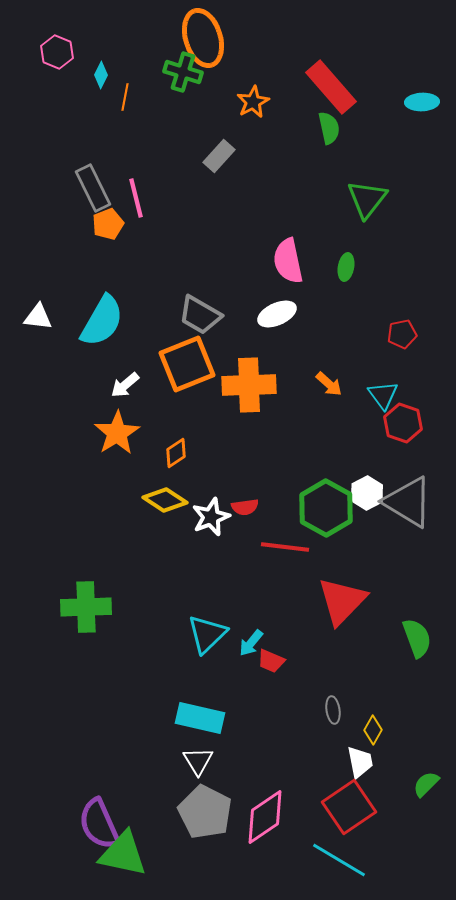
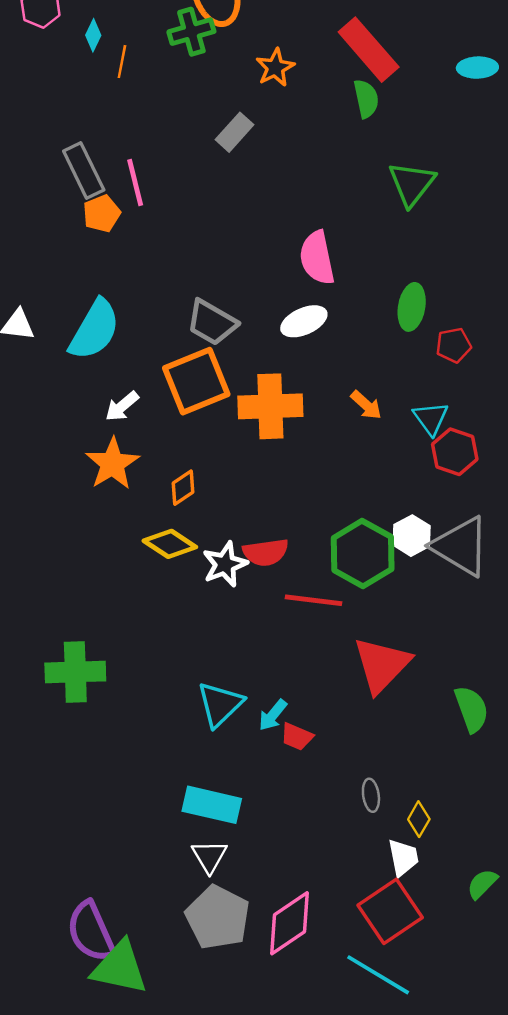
green cross: (183, 72) -> (191, 32), turned -33
green ellipse: (346, 267) -> (412, 307), moved, size x1.4
red semicircle: (245, 507) -> (266, 552), size x1.4

